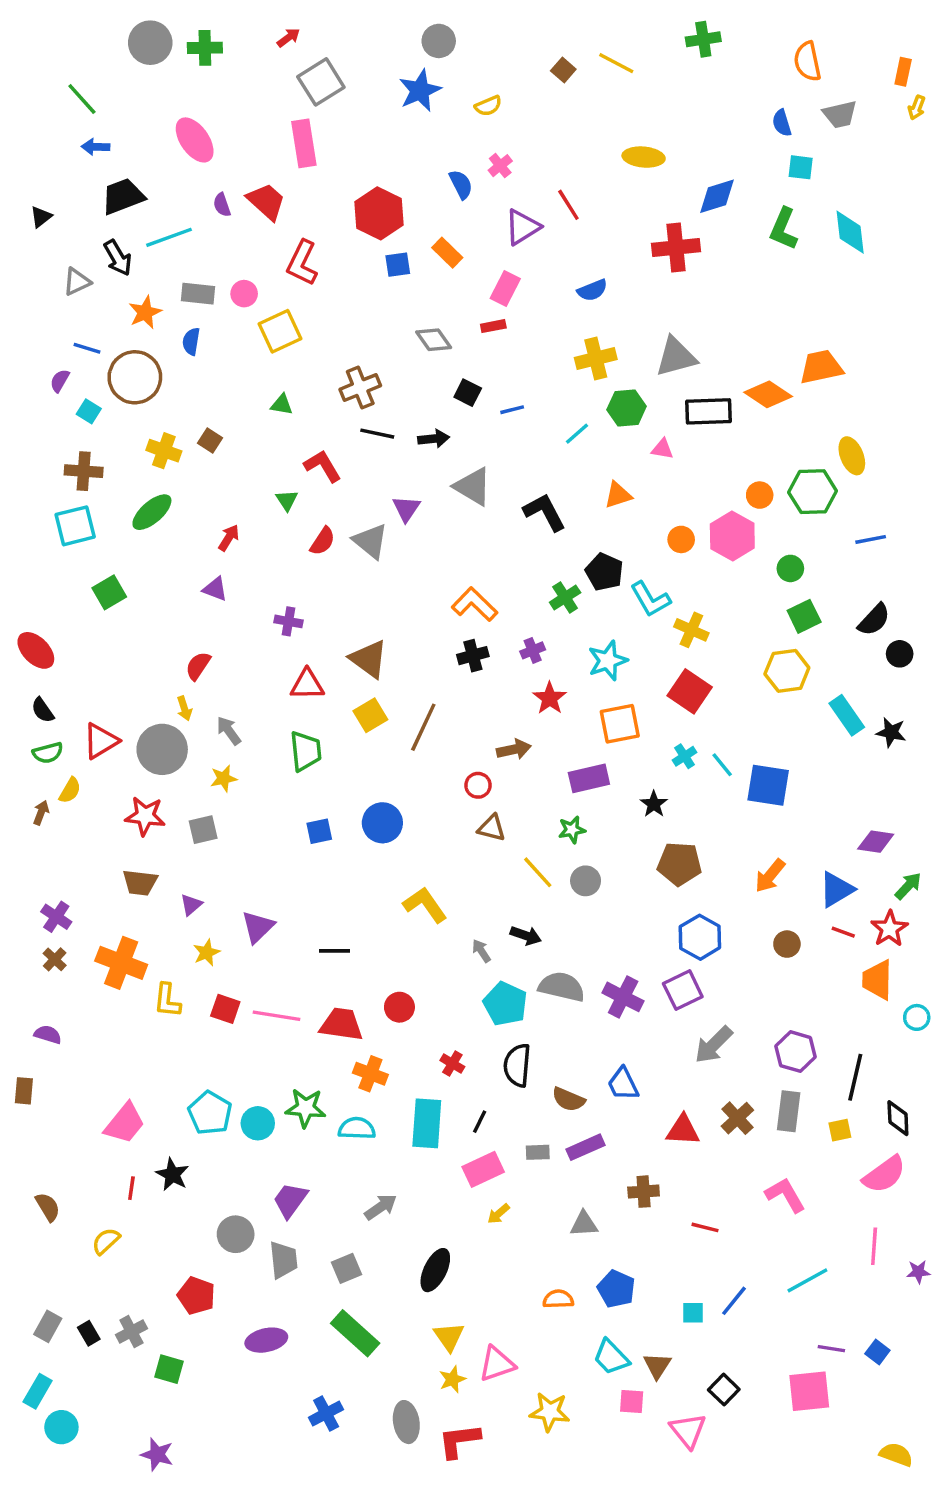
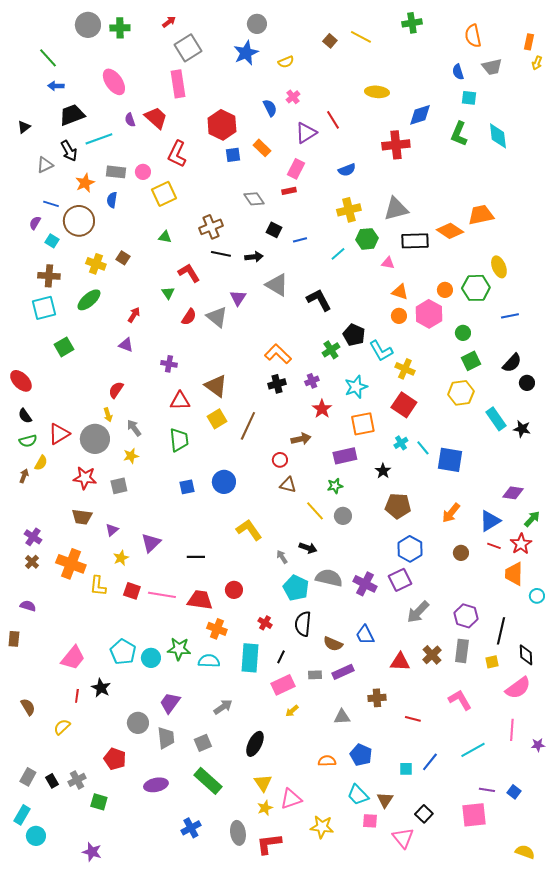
orange triangle: (618, 495) -> (400, 292), moved, turned 36

